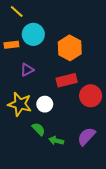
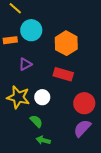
red rectangle: (67, 80) -> (63, 74), turned 30
red circle: (91, 96) -> (84, 103), moved
green arrow: (56, 141) -> (43, 140), moved

